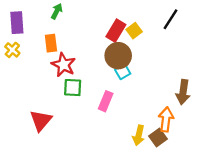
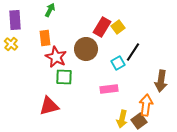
black line: (170, 19) -> (133, 52), moved
brown circle: (118, 56) -> (86, 49), moved
cyan square: (123, 72) -> (118, 63), moved
pink rectangle: (106, 101) -> (109, 89), moved, turned 60
red triangle: (41, 121) -> (49, 106), moved, turned 35

